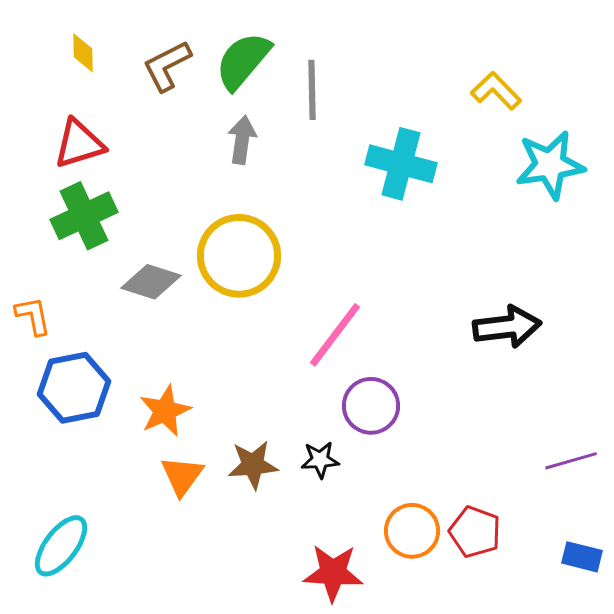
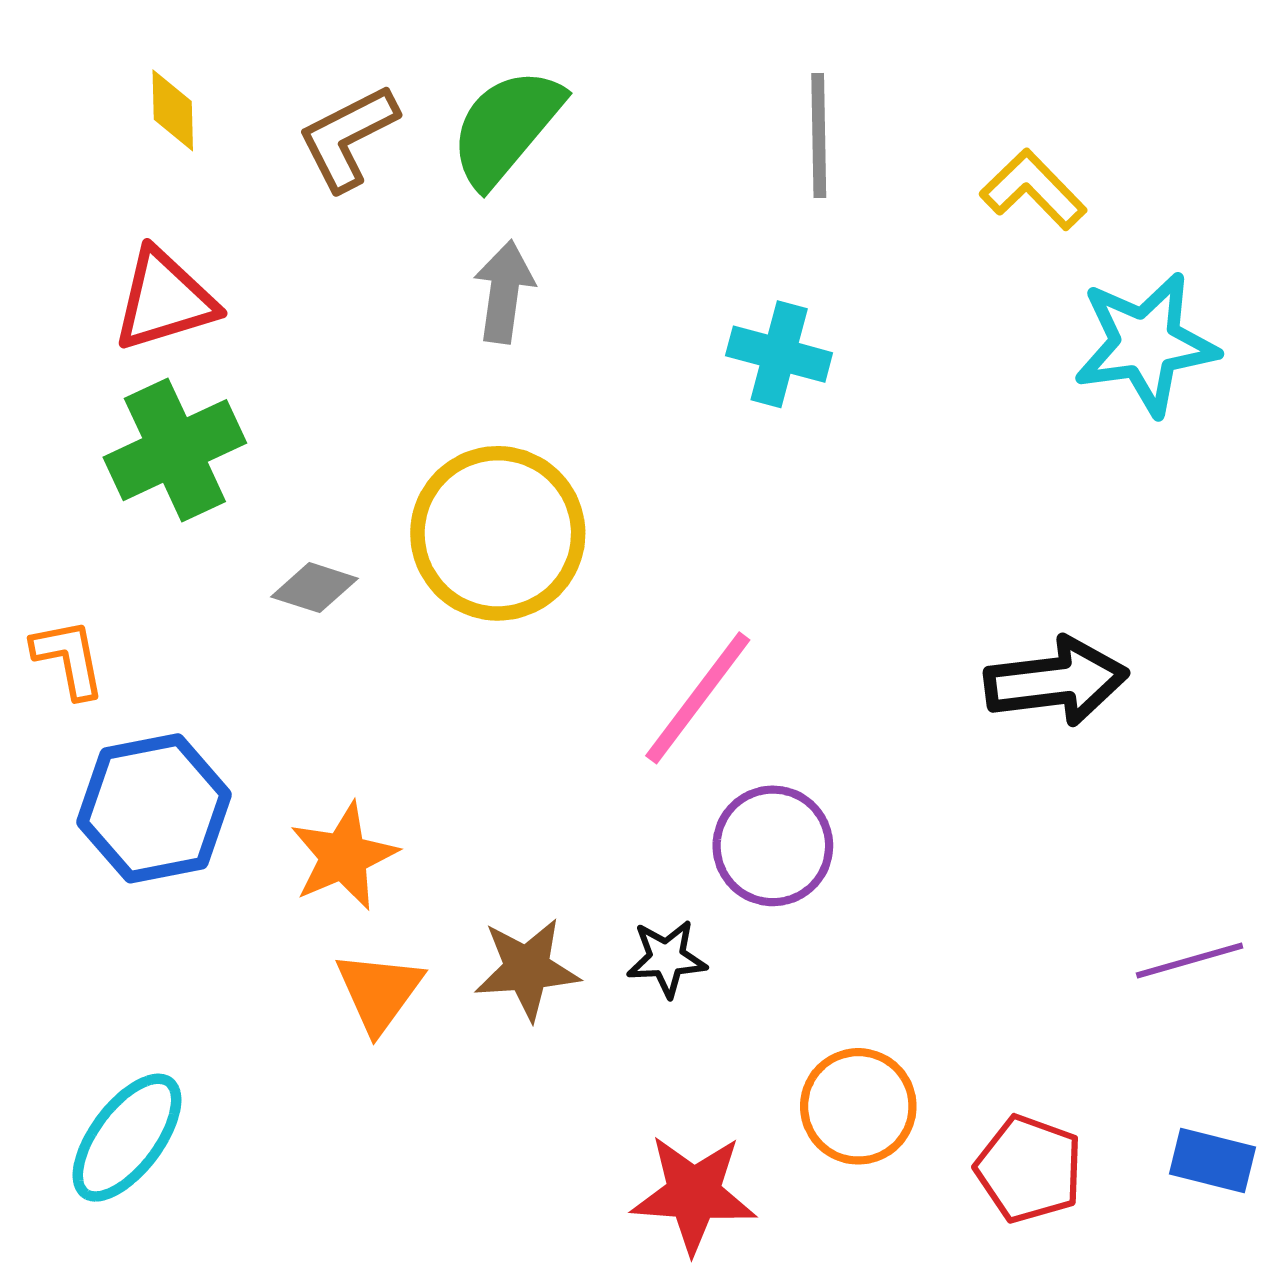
gray line: (312, 90) -> (819, 135), moved
cyan cross: (401, 164) -> (779, 354), moved, size x0.7
gray diamond: (151, 282) -> (314, 588), size x0.7
red pentagon: (475, 532) -> (1029, 1169), moved

